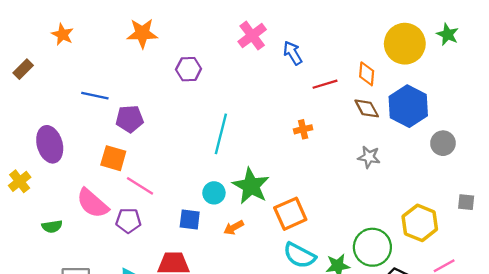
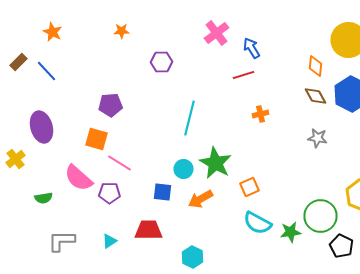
orange star: (142, 33) -> (122, 31), size x0.6
red line: (325, 84) -> (244, 75), moved
blue line: (95, 96) -> (46, 71), moved, turned 35
orange square: (290, 214) -> (250, 187), size x0.7
orange arrow: (234, 228) -> (200, 199), size x1.4

